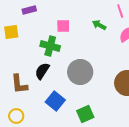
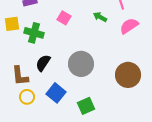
pink square: (63, 26) -> (64, 18), turned 32
green cross: (50, 46) -> (34, 33), moved
yellow circle: (16, 116) -> (27, 97), moved

